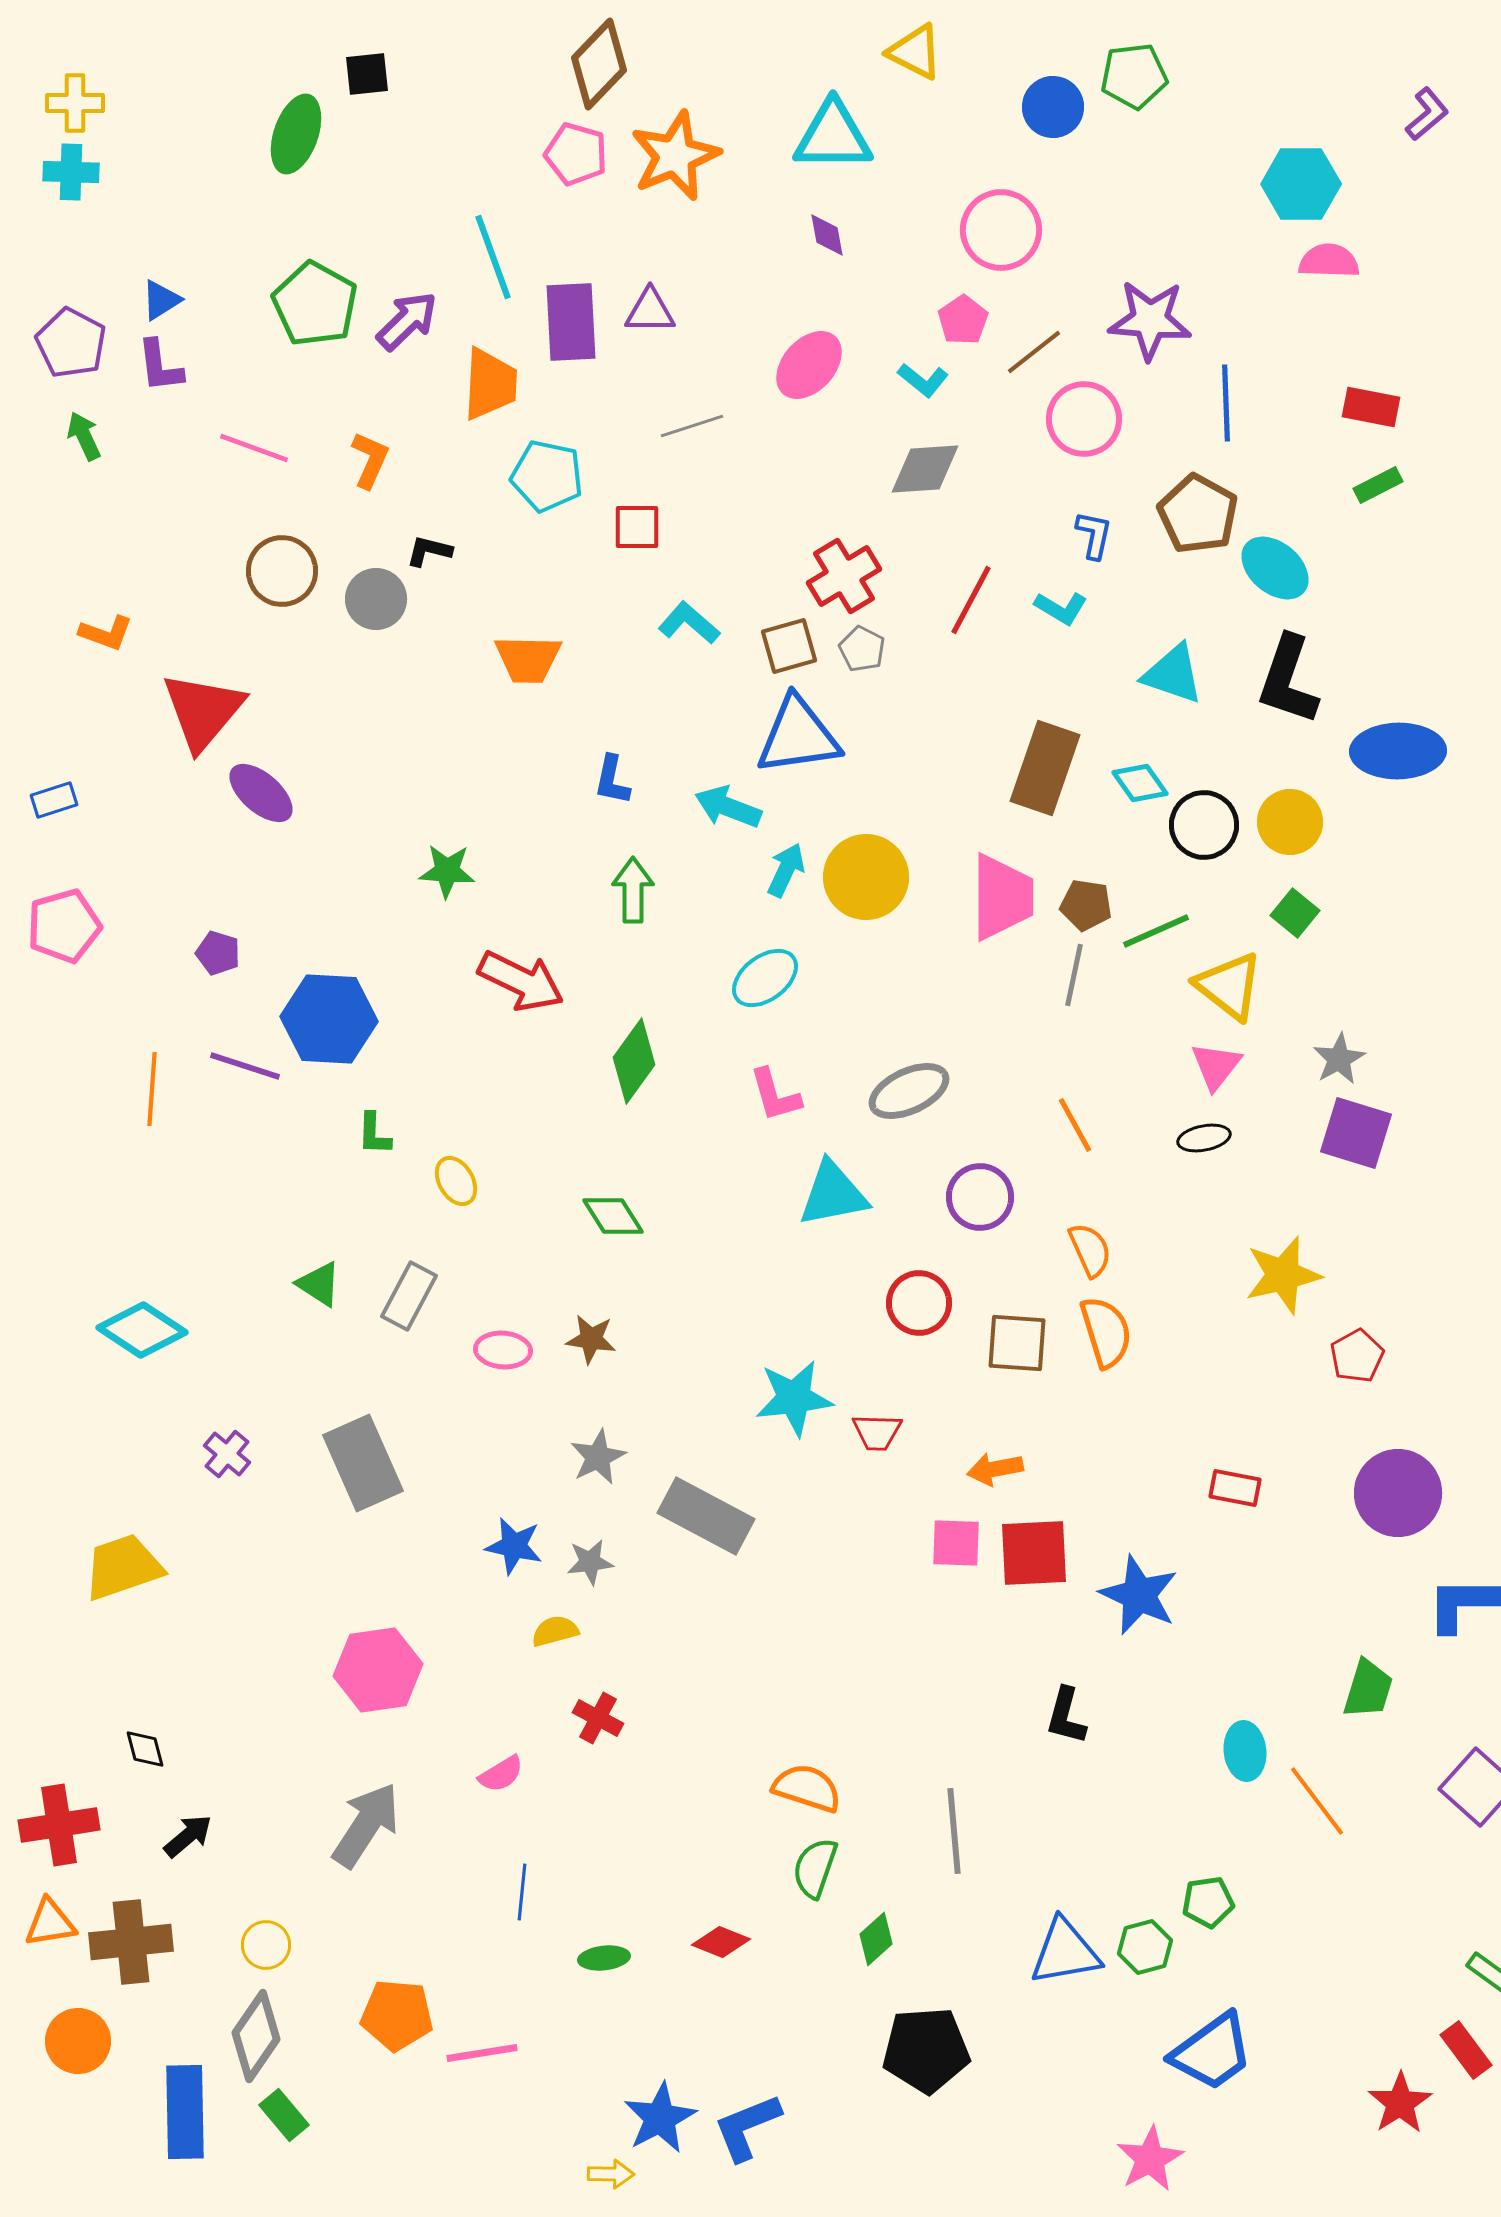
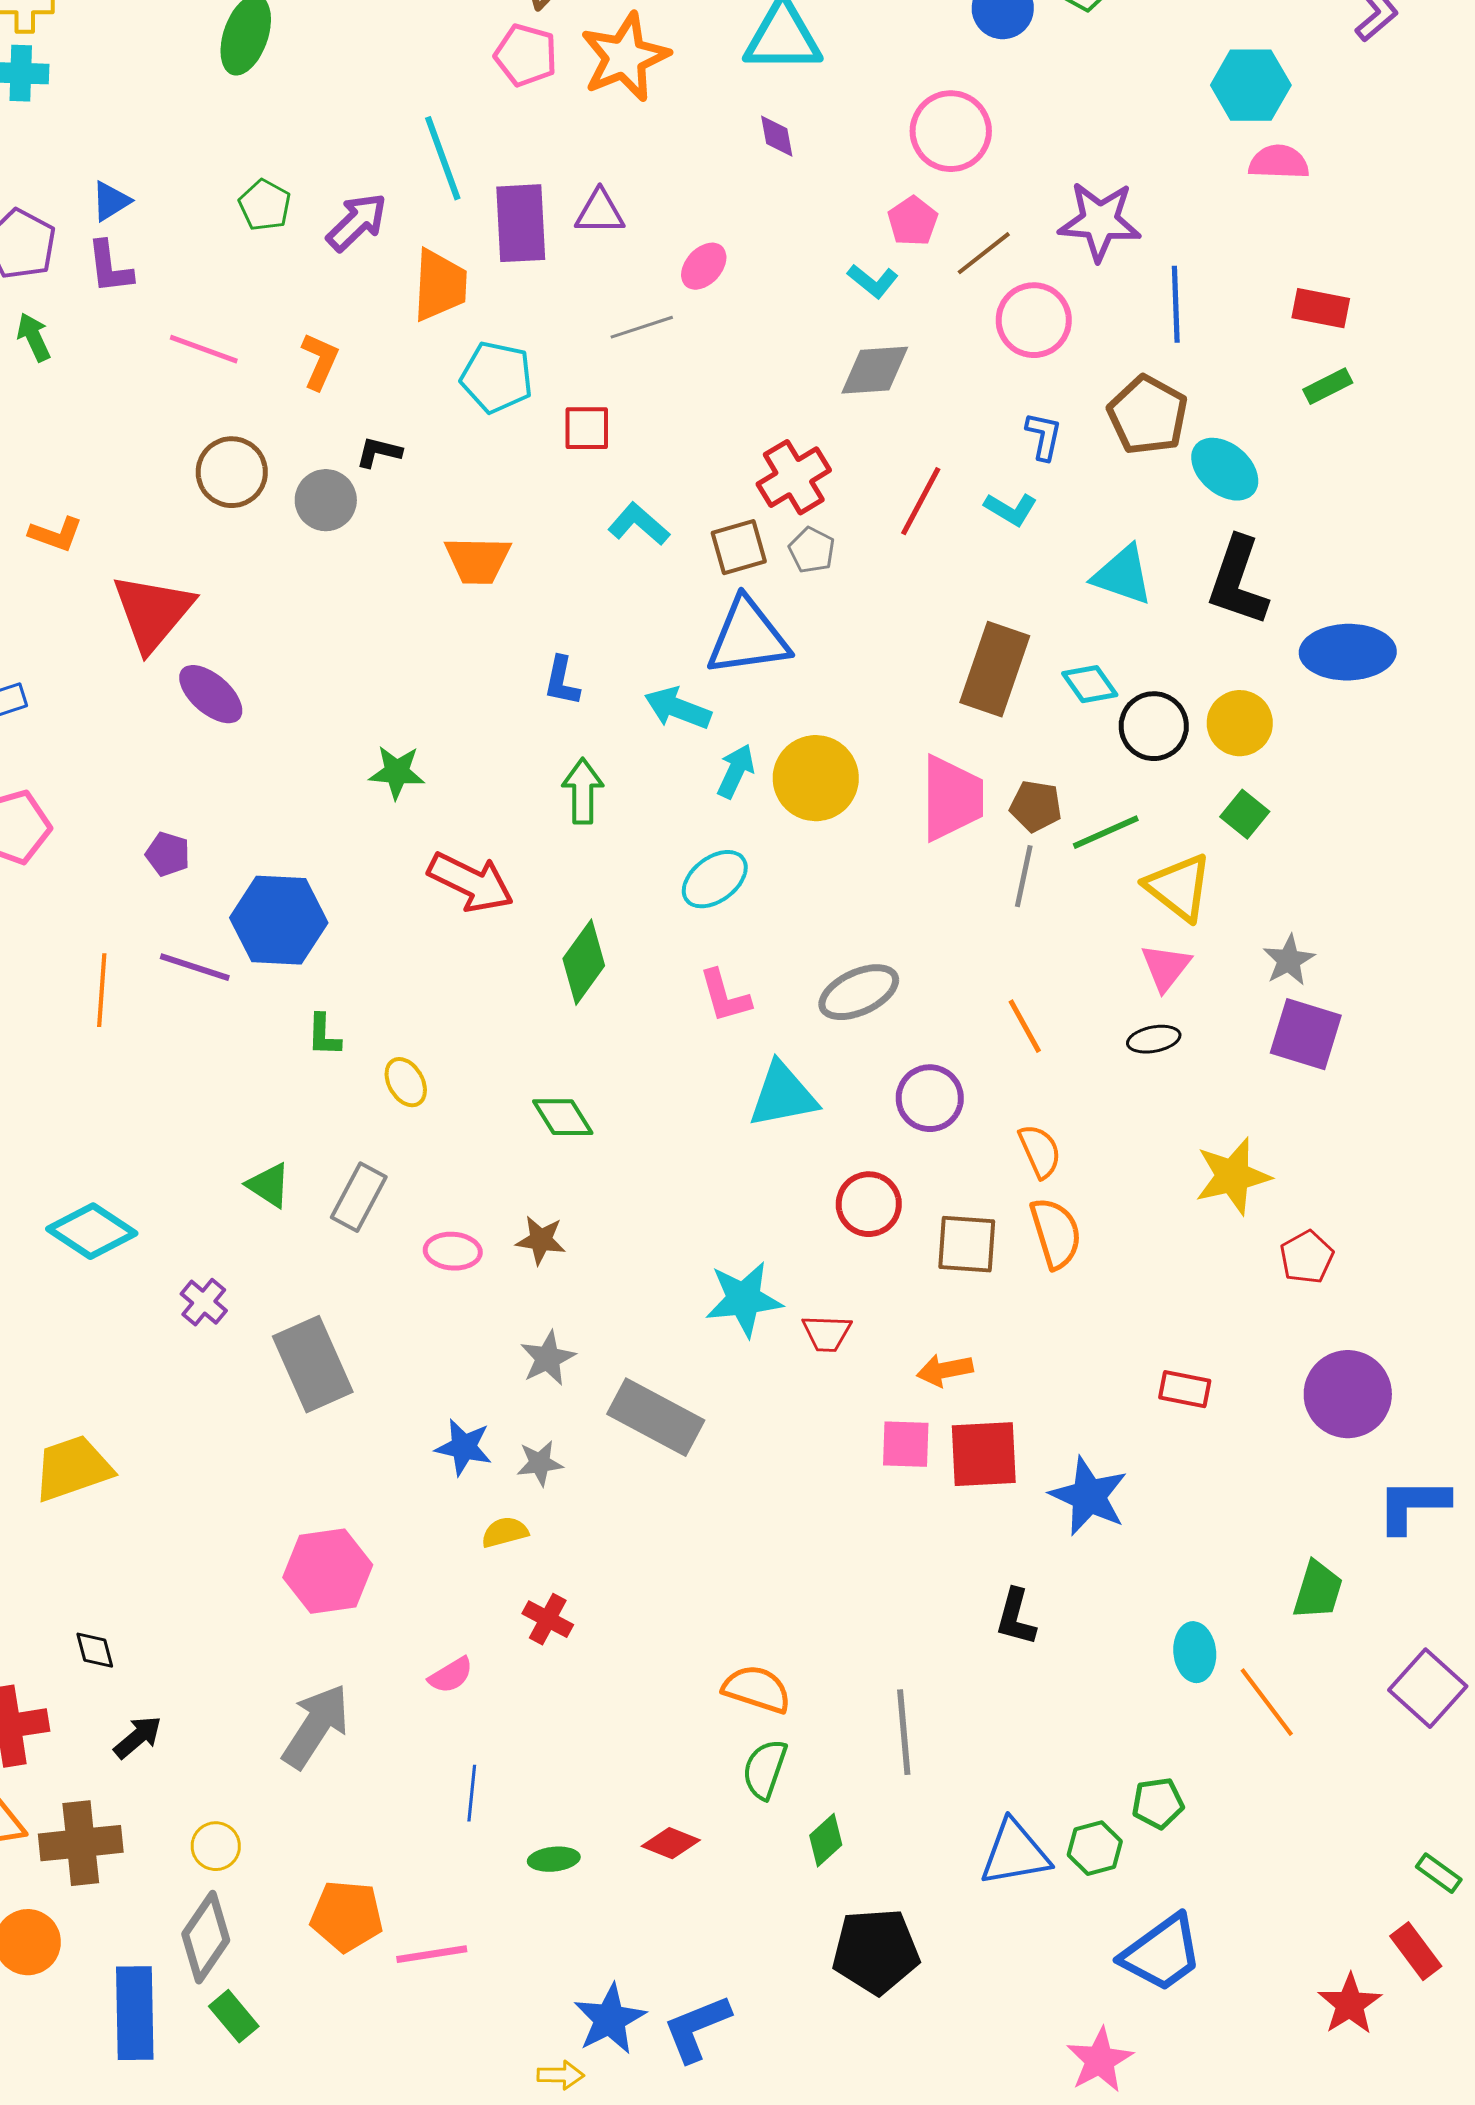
green pentagon: (315, 304) -> (265, 205), size x0.6
pink ellipse: (809, 365) -> (704, 266), moved, size x0.7
purple cross: (227, 1454) -> (204, 1302), moved

